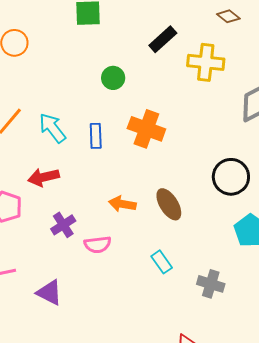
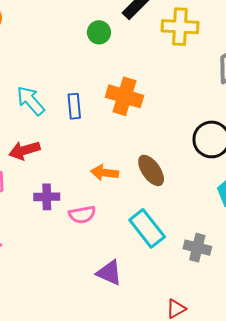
green circle: (113, 78) -> (99, 32), moved
purple cross: (63, 225) -> (47, 197), turned 35
cyan rectangle: (162, 262) -> (147, 228), size x1.6
purple triangle: (49, 293) -> (109, 273), moved

